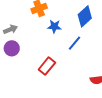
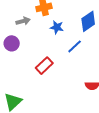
gray arrow: (10, 29) -> (23, 21), moved

